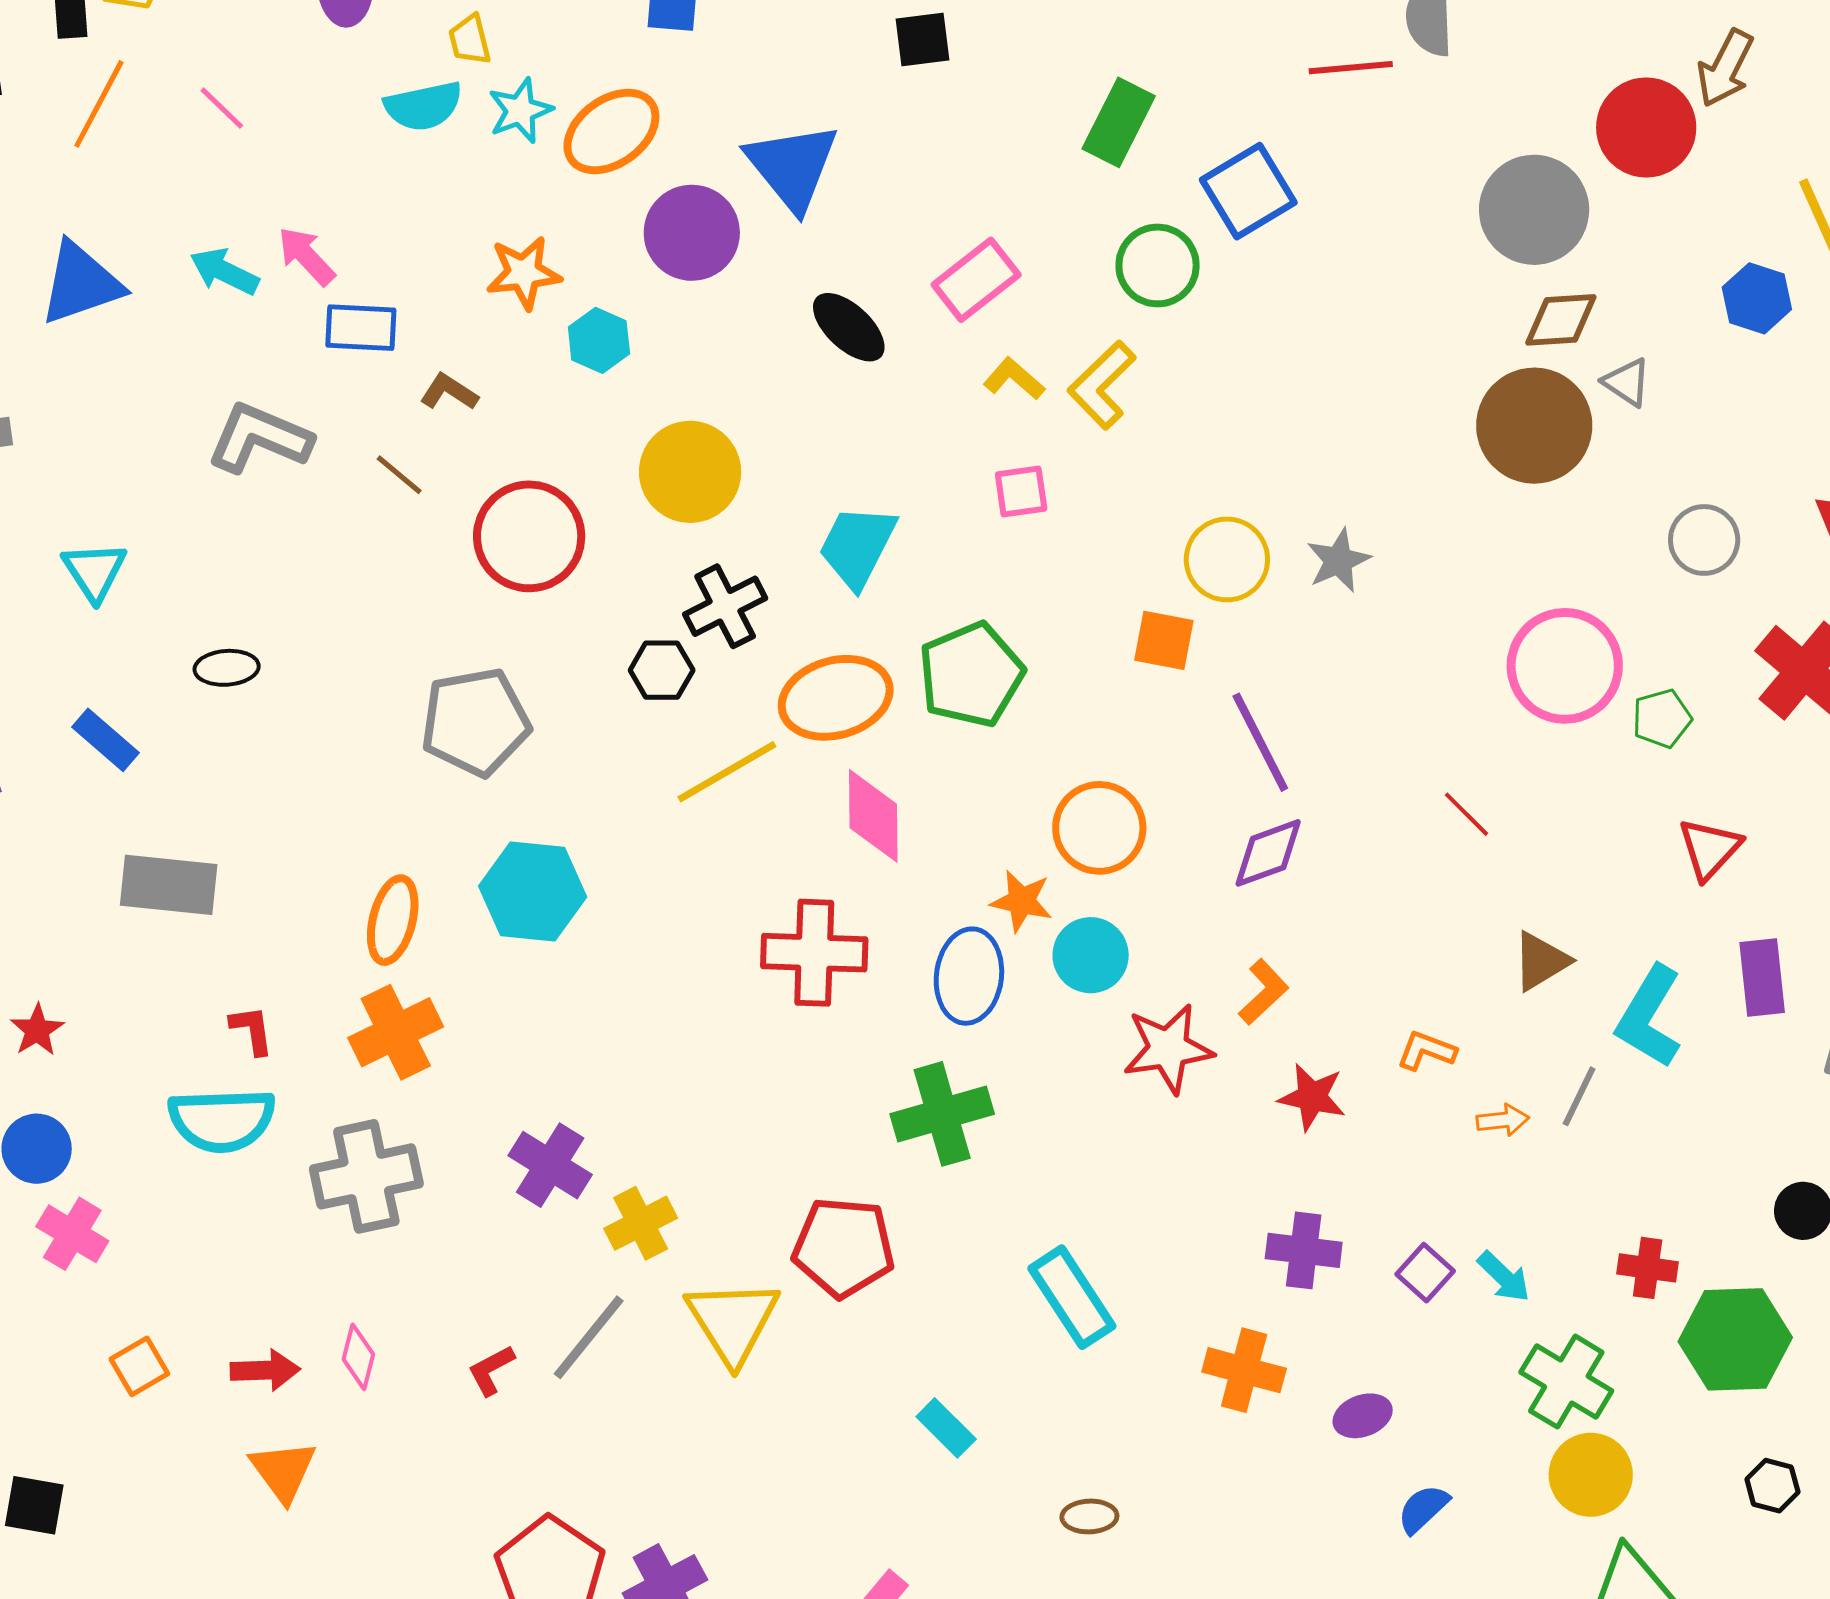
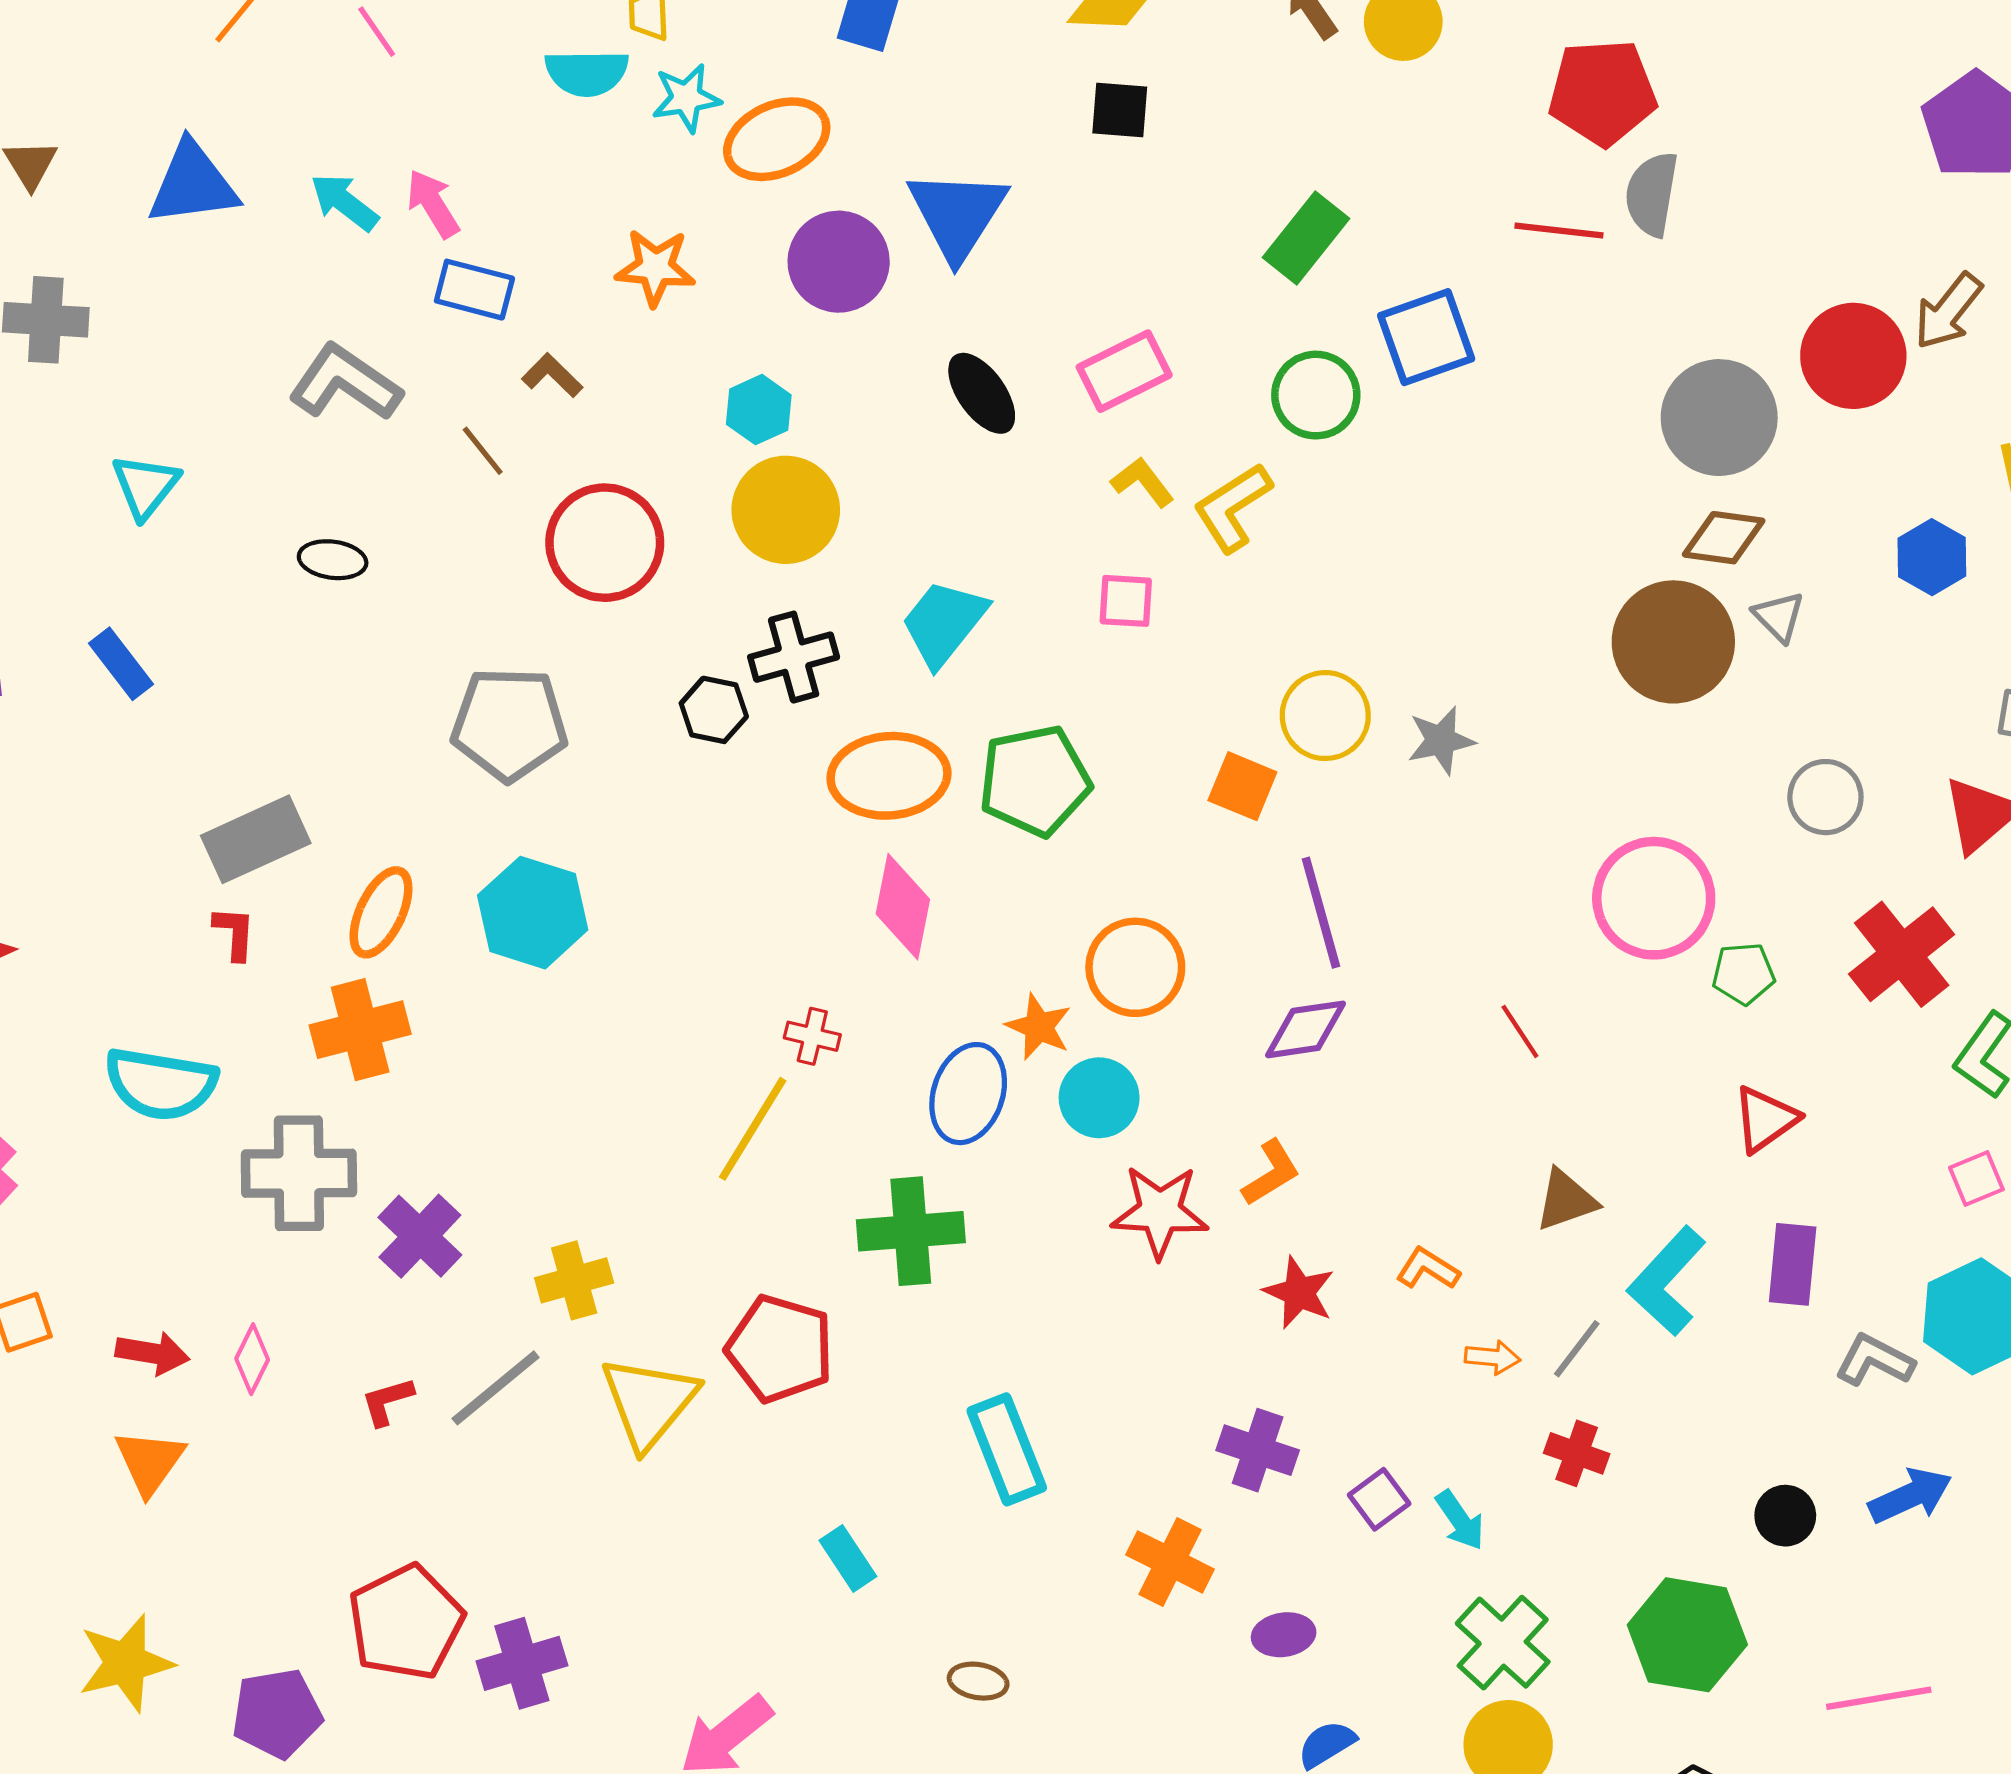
cyan hexagon: (599, 340) -> (759, 410), moved
black ellipse: (227, 668) -> (333, 560), moved
yellow line: (727, 772) -> (753, 1129), moved, turned -40
gray rectangle: (169, 885) -> (256, 839), moved, turned -42
red cross: (814, 953) -> (812, 1036), size x0.5
red L-shape: (252, 1030) -> (234, 933), moved
purple cross: (550, 1165) -> (420, 1236), moved
red cross: (1648, 1268) -> (1577, 1453), moved

